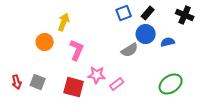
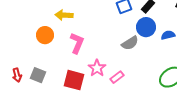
yellow arrow: (64, 22) -> (64, 15), turned -108
pink star: (97, 75) -> (97, 68), turned 30

